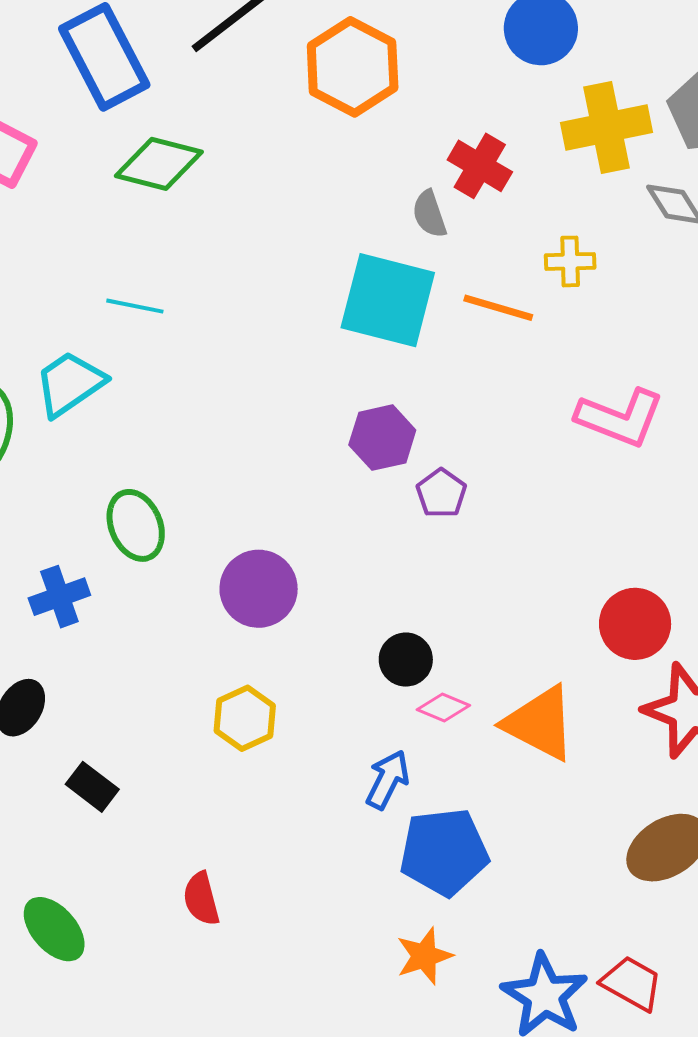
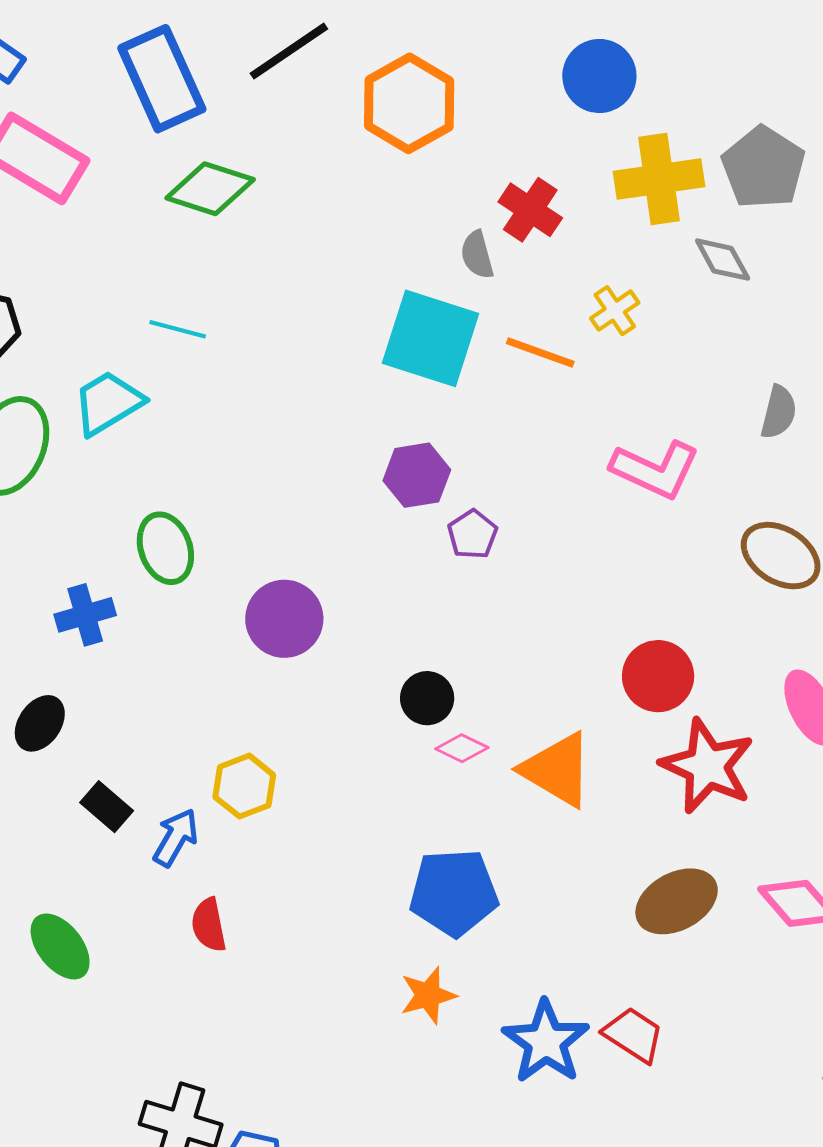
yellow cross: (570, 261) -> (615, 311), turned -36
yellow hexagon: (245, 718) -> (244, 786), moved
blue arrow: (388, 780) -> (176, 838), moved

